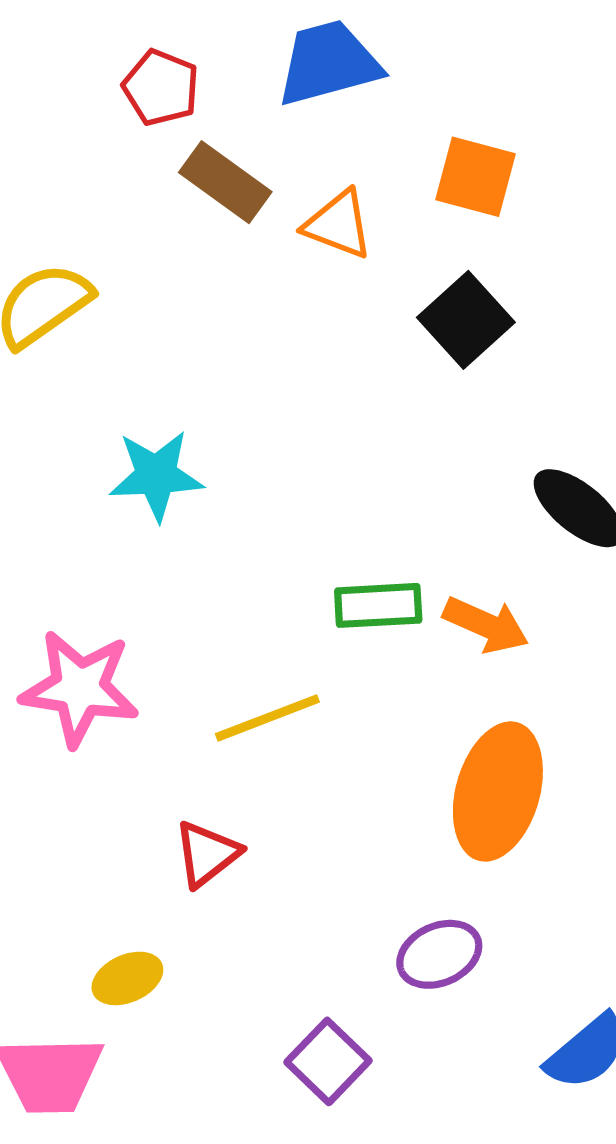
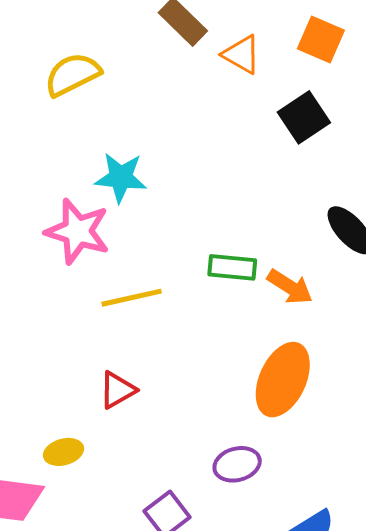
pink star: (80, 688) -> (77, 231), moved
yellow line: (267, 718) -> (132, 298), moved

